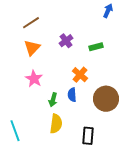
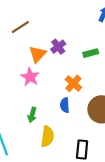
orange triangle: (32, 48) -> (38, 54), moved
pink star: (34, 79) -> (30, 77), moved
green arrow: (53, 100) -> (32, 115), moved

